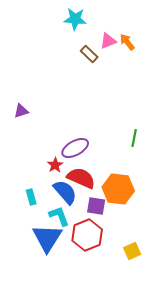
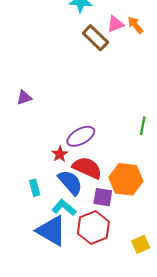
brown rectangle: (89, 54) -> (95, 38), size x1.4
cyan L-shape: (59, 216) -> (64, 208), turned -30
blue triangle: (47, 238) -> (51, 231), turned -32

